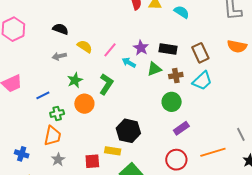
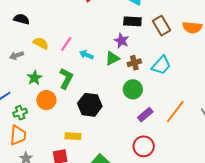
black semicircle: (60, 29) -> (21, 19), moved
purple star: (141, 48) -> (121, 41), moved
black rectangle: (168, 49) -> (132, 21), moved
brown rectangle: (200, 53) -> (162, 26), moved
black hexagon: (128, 131) -> (90, 105), moved
yellow rectangle: (113, 151) -> (73, 136), moved
orange line: (213, 152) -> (175, 112), moved, turned -30

